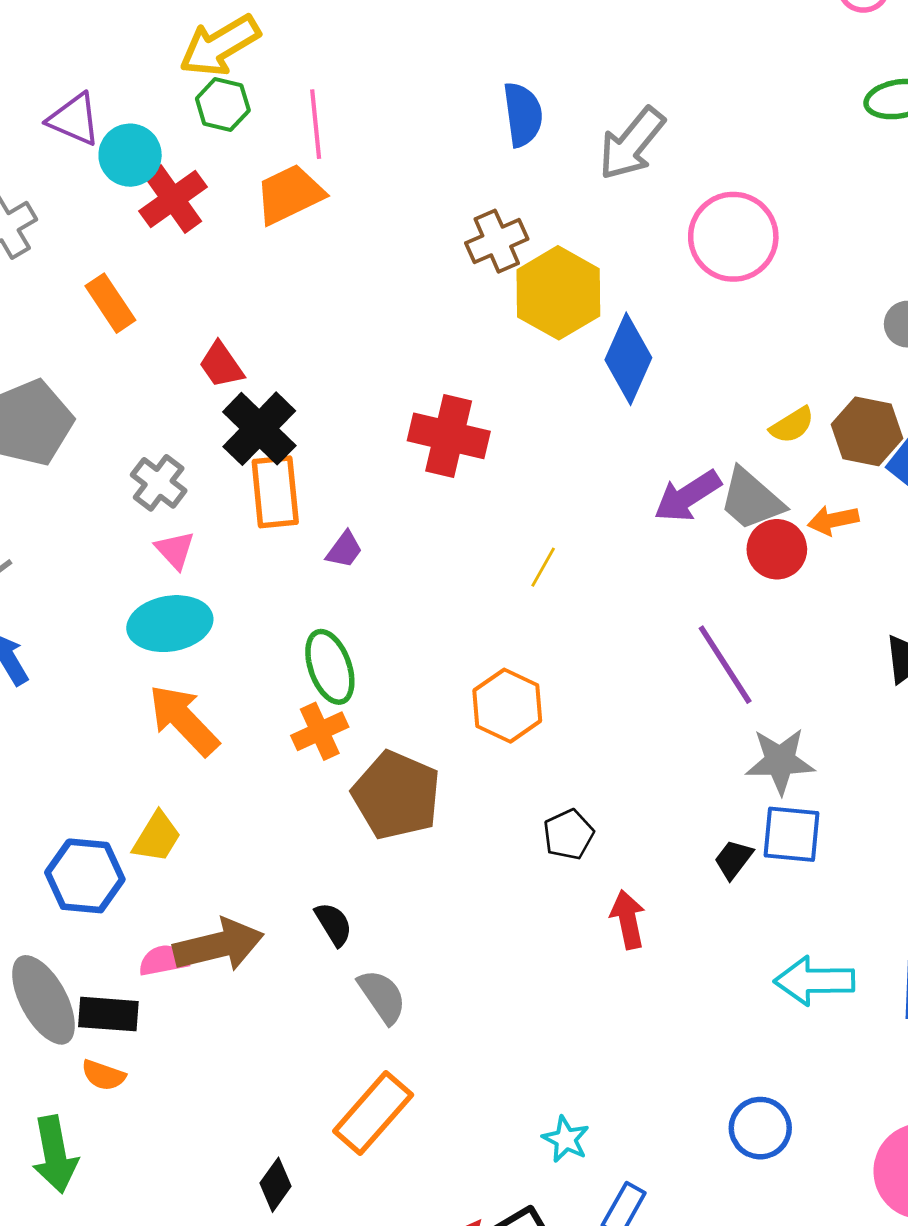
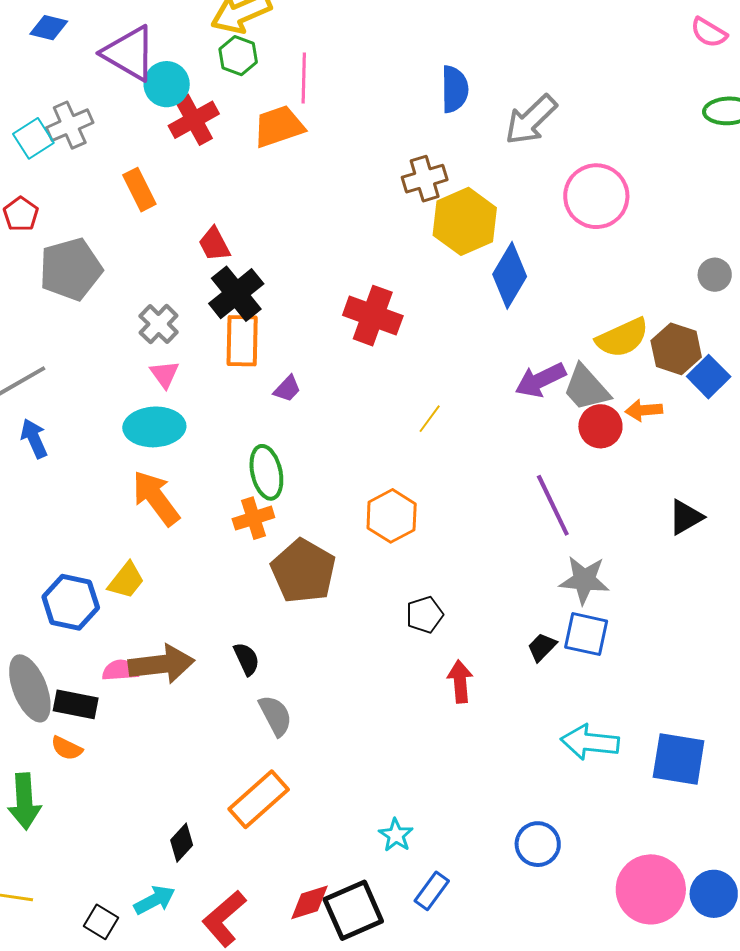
purple triangle: (74, 119) -> (129, 53), size x1.4
yellow semicircle: (792, 425) -> (622, 338), size x1.6

